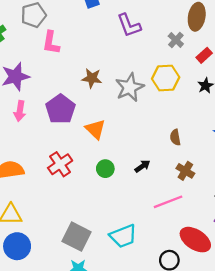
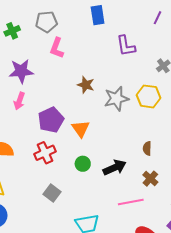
purple pentagon: (60, 109) -> (51, 120), moved
black arrow: (142, 166) -> (115, 168), size x1.6
gray square: (76, 237) -> (52, 193), moved, size x0.7

